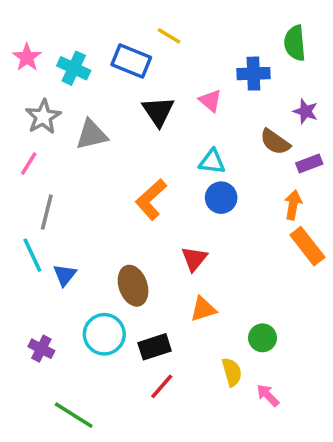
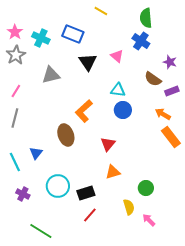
yellow line: (169, 36) -> (101, 11), moved
green semicircle: (295, 43) -> (146, 18), moved
blue cross: (253, 74) -> (141, 41), turned 36
gray star: (43, 117) -> (16, 55), moved
orange arrow: (293, 205) -> (163, 114), turned -70
gray line: (47, 212) -> (15, 118), moved
cyan line: (32, 255) -> (15, 162), moved
brown ellipse: (133, 286) -> (66, 135), moved

